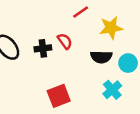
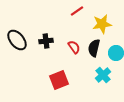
red semicircle: (65, 41) -> (74, 47), moved
black semicircle: (101, 57) -> (94, 48), turned 102

